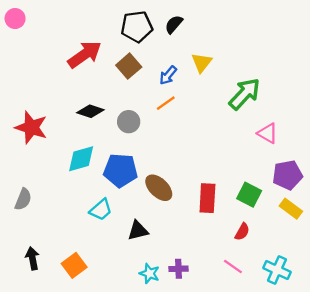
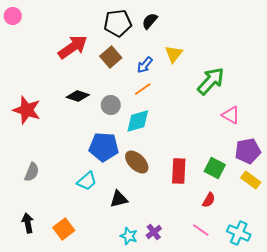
cyan diamond: (81, 159) -> (138, 121), moved
gray semicircle: (23, 199) -> (32, 172), moved
purple cross: (178, 269) -> (154, 232), turned -35

